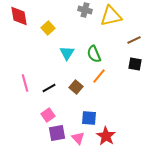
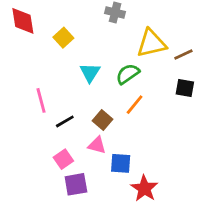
yellow triangle: (111, 16) -> (151, 43), moved
green semicircle: (94, 54) -> (128, 74), turned 78
pink line: (25, 83) -> (41, 100), moved
pink triangle: (78, 138) -> (97, 145), moved, turned -32

